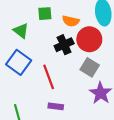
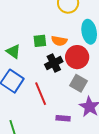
green square: (45, 14) -> (40, 41), moved
purple rectangle: (56, 106) -> (63, 118), moved

